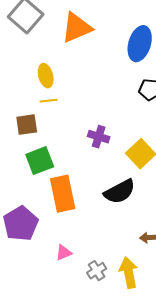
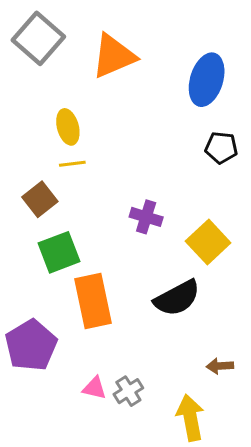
brown square: (27, 125) -> (40, 199), turned -30
pink triangle: (64, 253) -> (94, 388), turned 36
gray cross: (97, 271) -> (128, 391), moved

